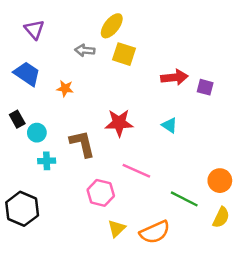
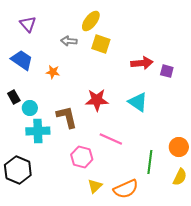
cyan triangle: (169, 125) -> (138, 102), size x1.5
cyan cross: (47, 161) -> (38, 131), size x1.6
green line: (184, 199) -> (150, 162), turned 70

